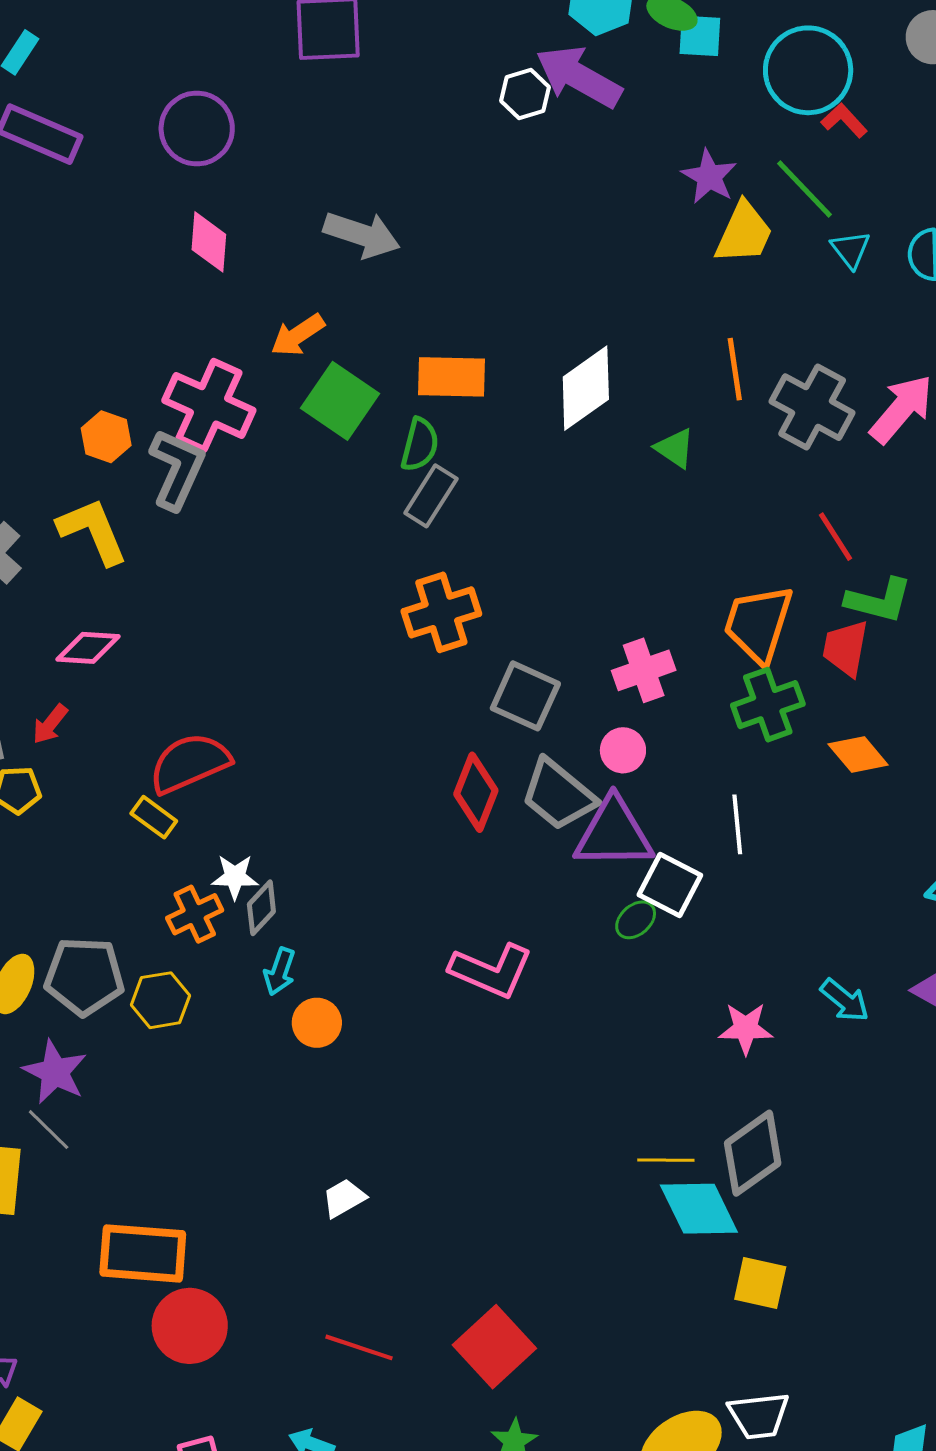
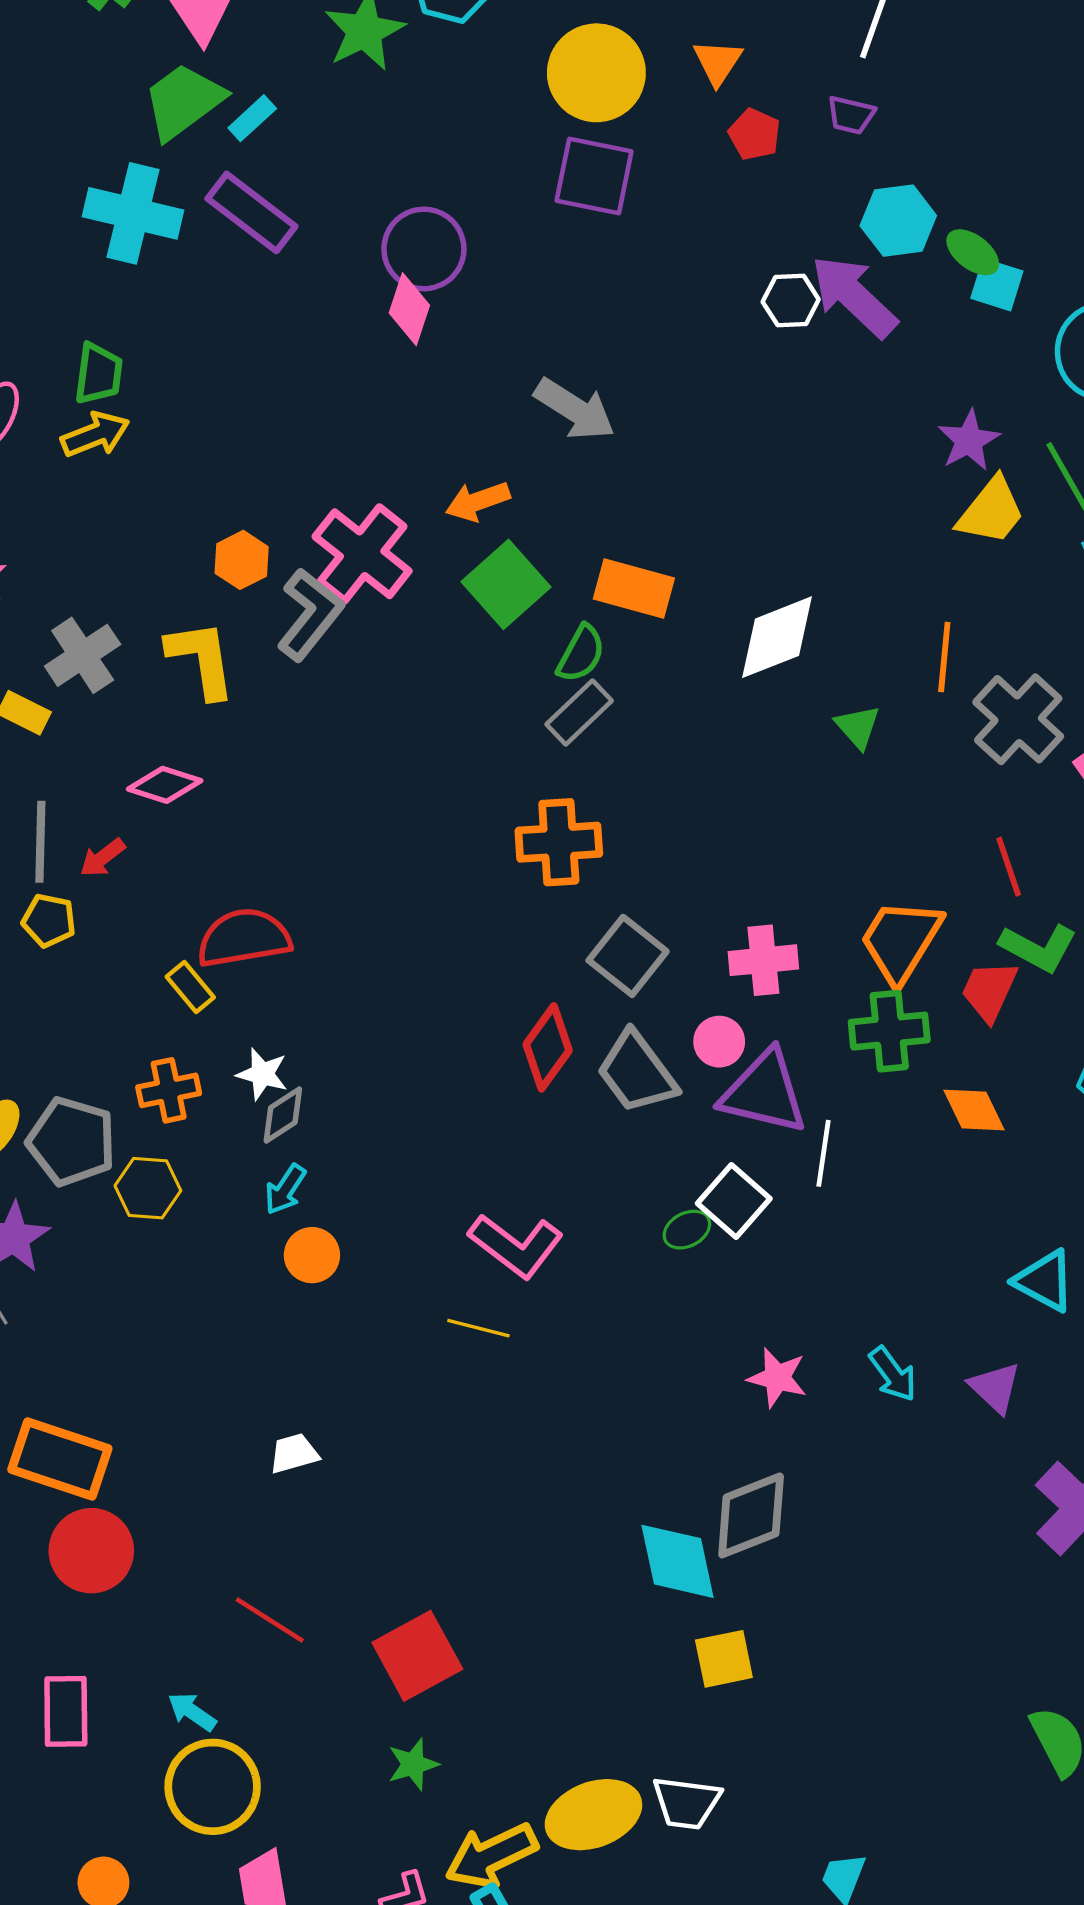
pink diamond: (209, 242) -> (409, 309), moved
purple triangle: (614, 833) -> (764, 1092), moved
orange cross: (195, 914) -> (169, 1090), moved
yellow line: (666, 1160) -> (478, 1328), moved
yellow square: (760, 1283) -> (724, 1659), turned -38

